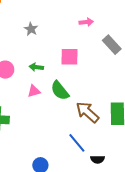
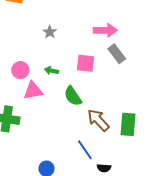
pink arrow: (86, 22) -> (105, 30), size x1.6
gray rectangle: (112, 45) -> (117, 54), moved
pink triangle: (34, 91) -> (33, 91), moved, size x1.5

